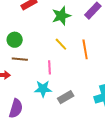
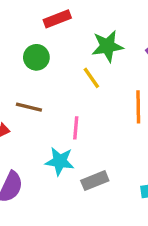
green circle: (15, 40) -> (36, 57), moved
yellow line: (61, 44) -> (91, 78), moved

